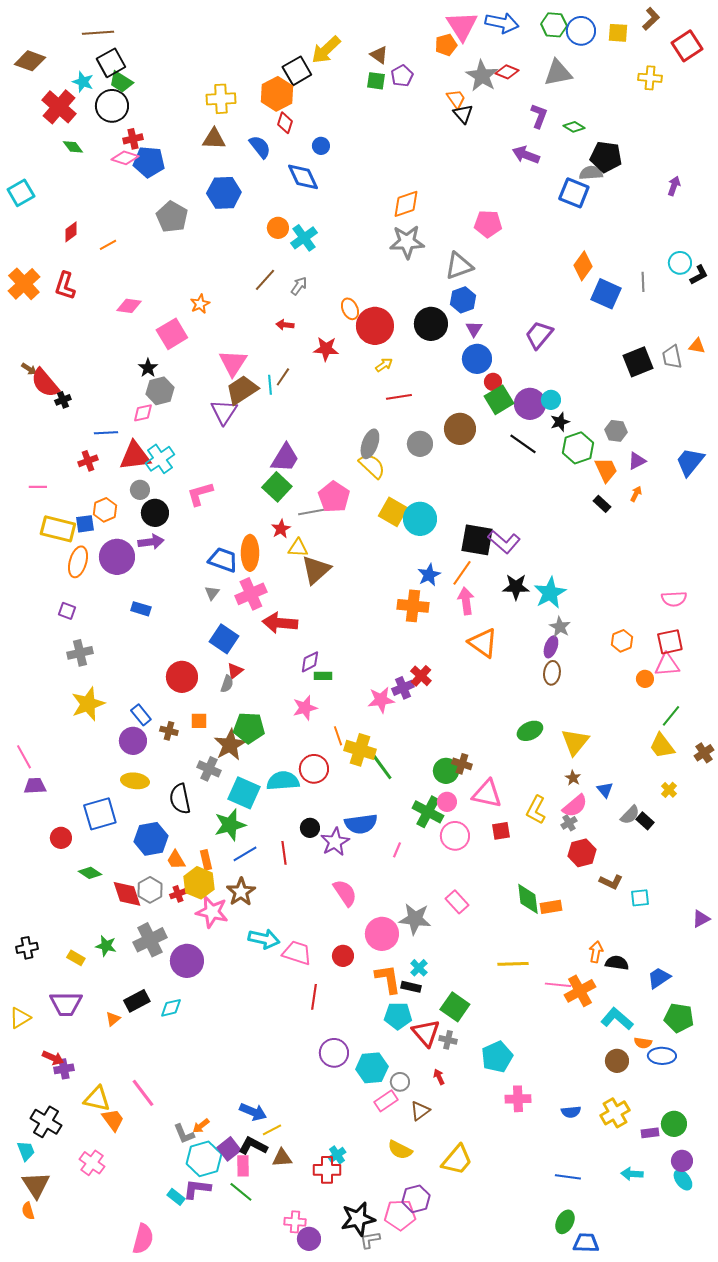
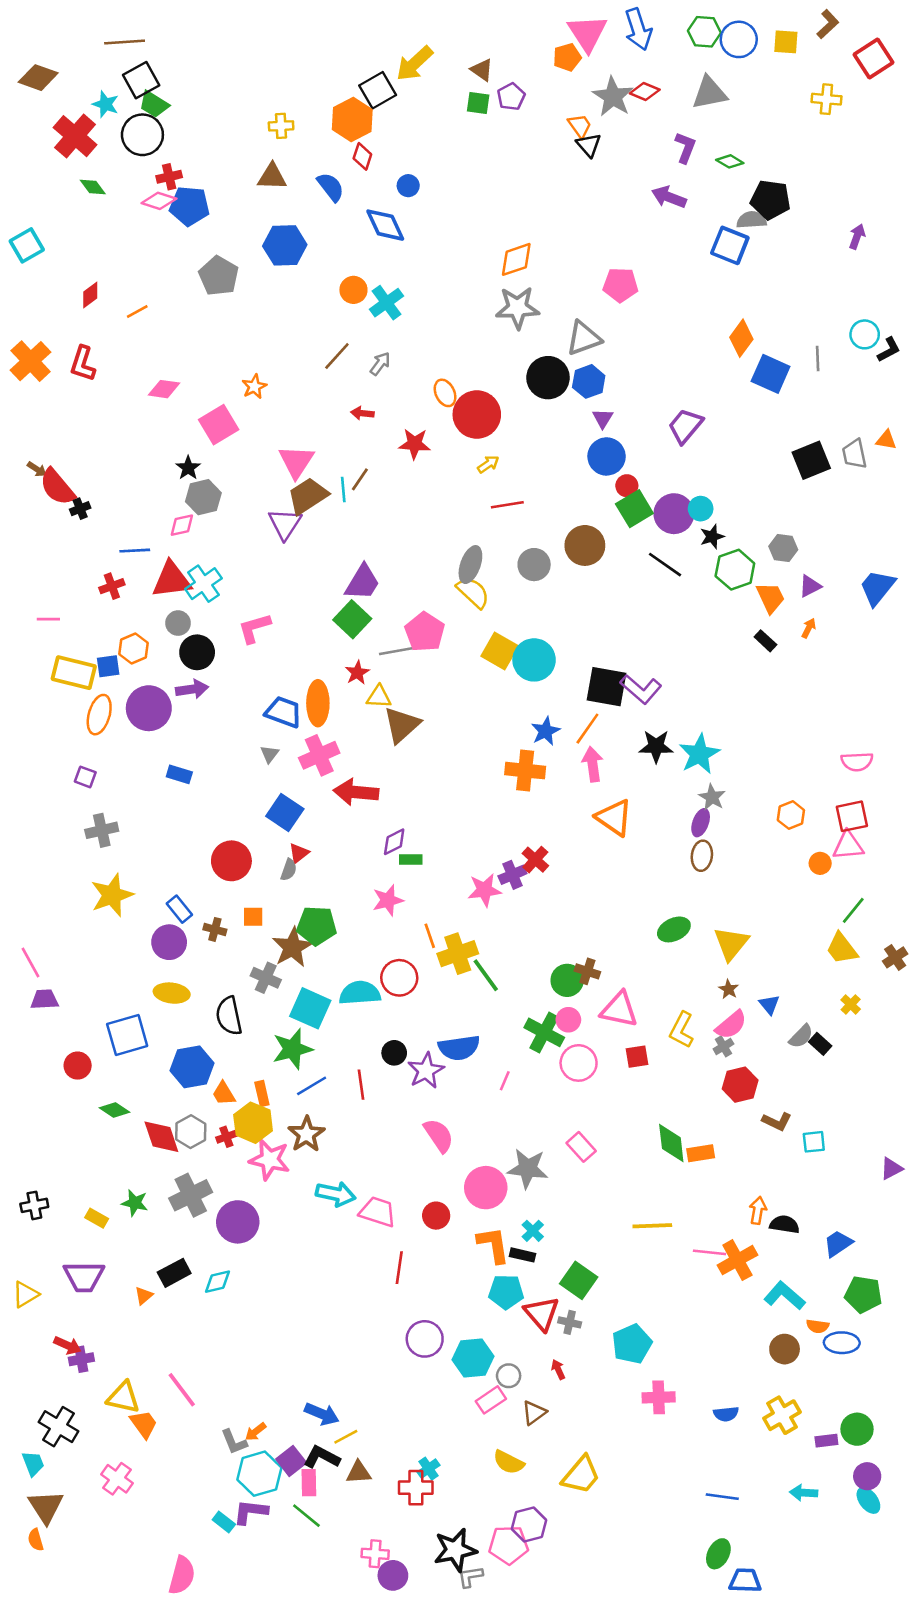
blue arrow: (502, 23) -> (638, 29), turned 60
yellow cross: (221, 99) -> (281, 126), size x0.7
black circle: (431, 324) -> (548, 378), moved
yellow cross: (360, 750) -> (458, 954), turned -36

